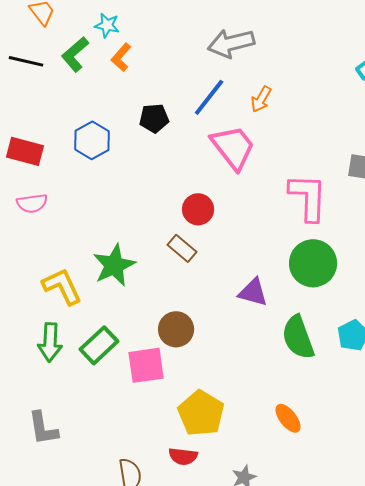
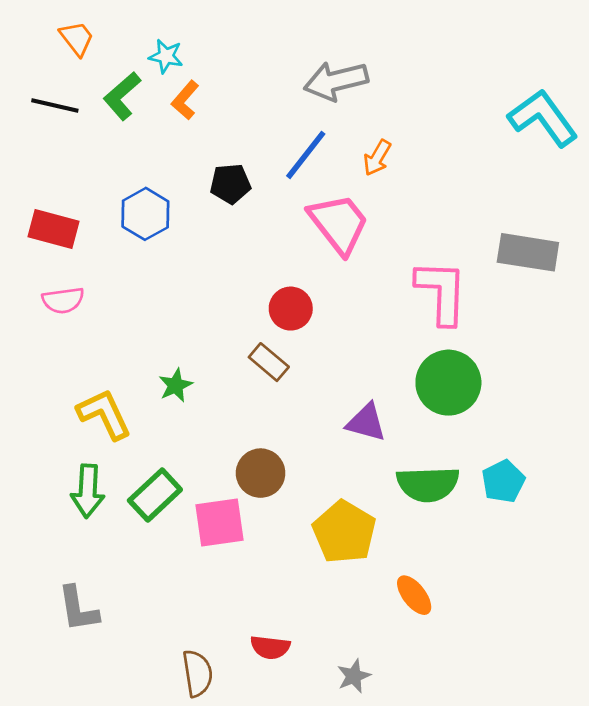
green star: (114, 265) -> (176, 385), size x0.6
green semicircle: (298, 337) -> (428, 484), turned -72
yellow pentagon: (201, 413) -> (344, 532), moved

